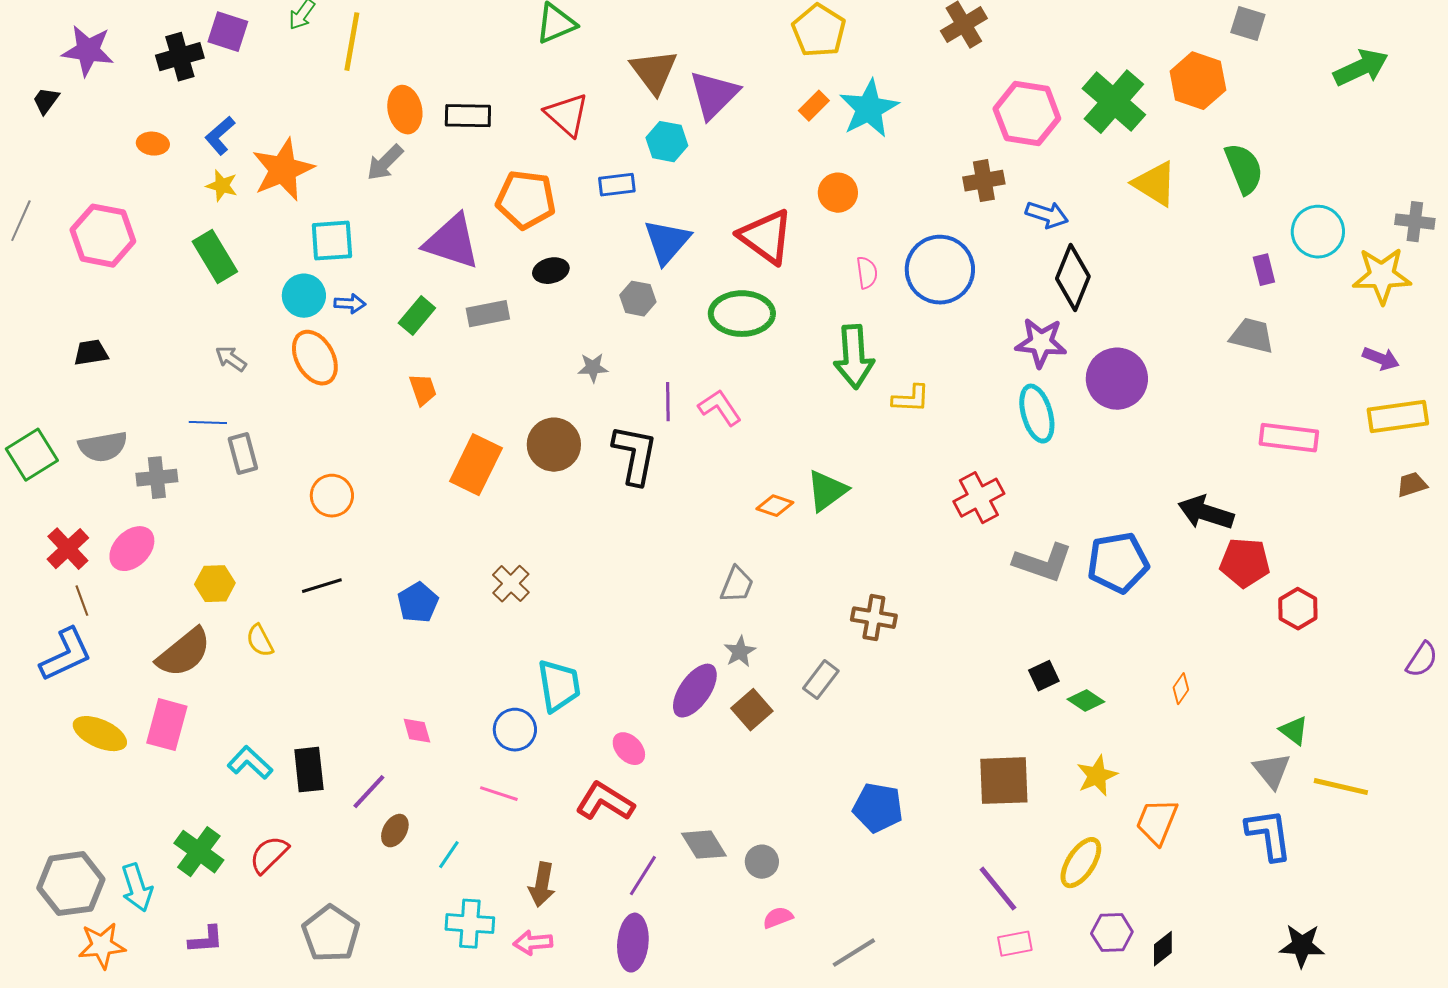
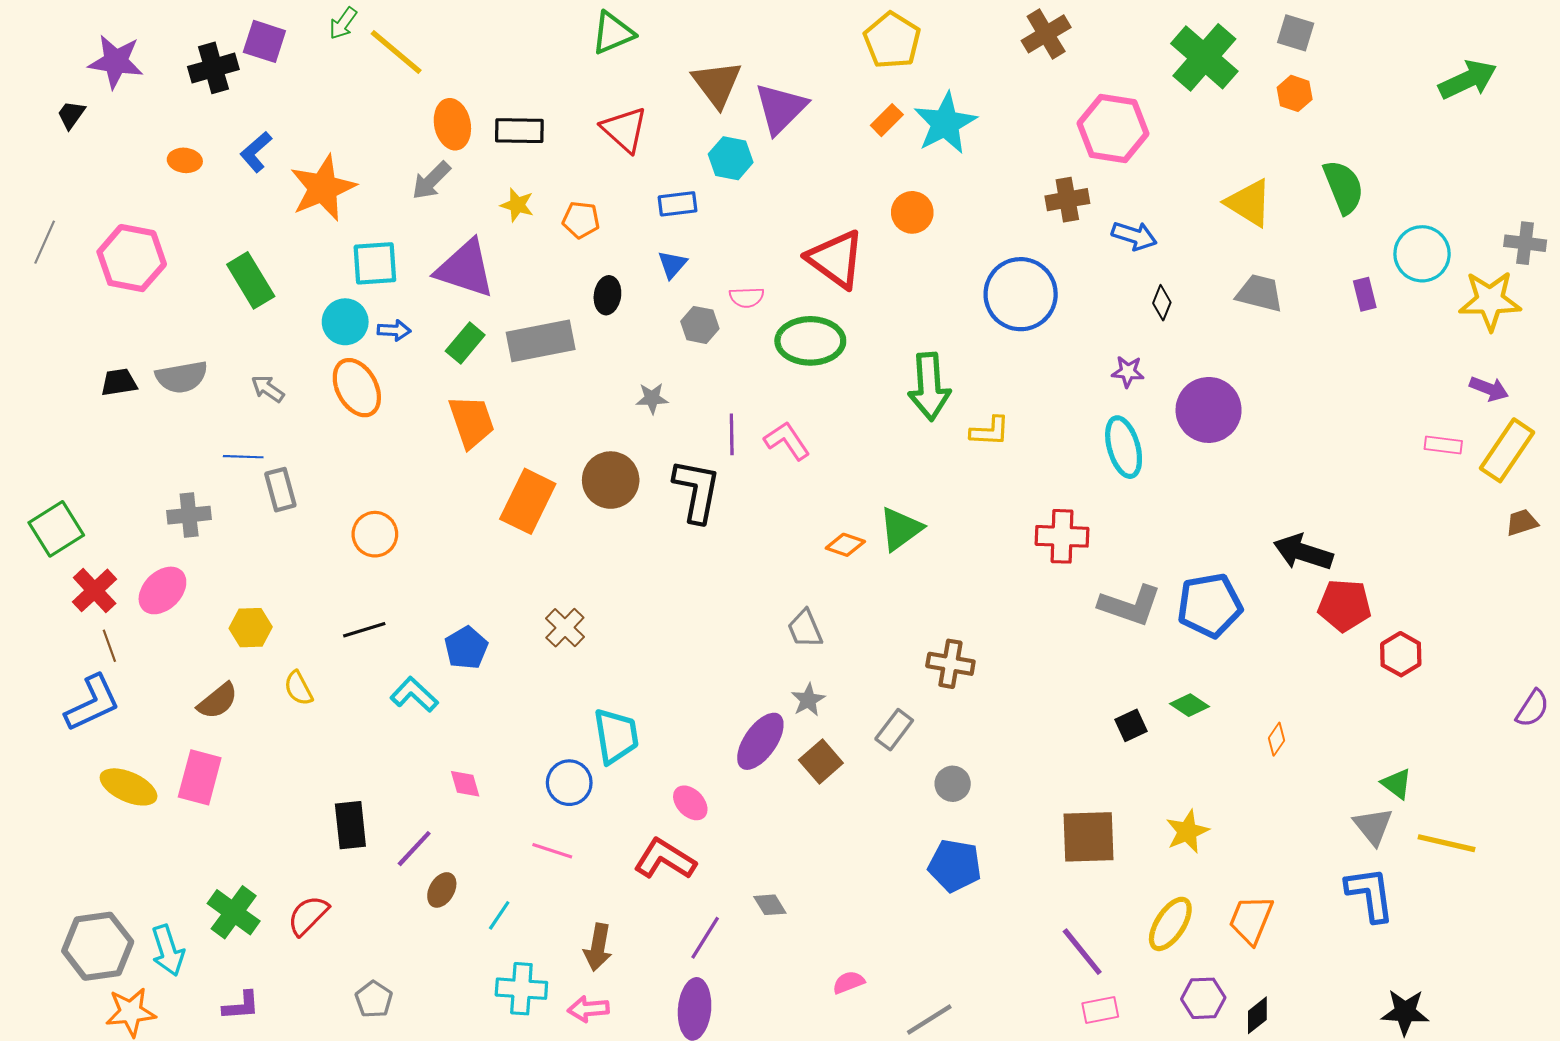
gray square: (1248, 24) -> (1296, 33), moved
yellow line: (352, 42) -> (396, 52), turned -60
orange hexagon: (1198, 81) -> (1295, 93), size x0.6
green cross: (1114, 102) -> (1204, 57), moved
yellow star: (222, 186) -> (517, 205), moved
orange pentagon: (526, 200) -> (581, 220), size x0.6
purple triangle: (452, 242) -> (465, 269), moved
blue triangle: (667, 242) -> (672, 264), moved, size x0.6
black ellipse: (551, 271) -> (607, 295), turned -68
pink semicircle: (867, 273) -> (747, 297), moved, turned 96
black diamond: (1073, 278) -> (1162, 303), size x0.5
gray rectangle: (488, 314) -> (541, 341), size x1.5
gray trapezoid: (1252, 336) -> (1260, 293), moved
purple star: (1041, 343) -> (1128, 372), size x0.6
orange trapezoid: (423, 390) -> (472, 422), size x1.6
yellow rectangle: (1398, 417) -> (1507, 450), turned -48
pink rectangle: (1289, 438) -> (1443, 445), moved, size x0.6
gray semicircle: (103, 447) -> (182, 377), moved
green square: (32, 455) -> (56, 529), moved
red cross: (979, 498) -> (1062, 536), turned 30
gray trapezoid: (737, 585) -> (805, 629), turned 135
brown semicircle: (184, 653) -> (218, 701), size x0.7
green diamond: (1086, 701) -> (1189, 705), moved
cyan L-shape: (250, 763) -> (414, 695), moved
orange trapezoid: (1157, 822) -> (1251, 920), moved
gray diamond: (704, 845) -> (770, 905), size x0.7
gray circle: (762, 862) -> (953, 784), moved
gray pentagon: (331, 934) -> (374, 999), size x0.6

